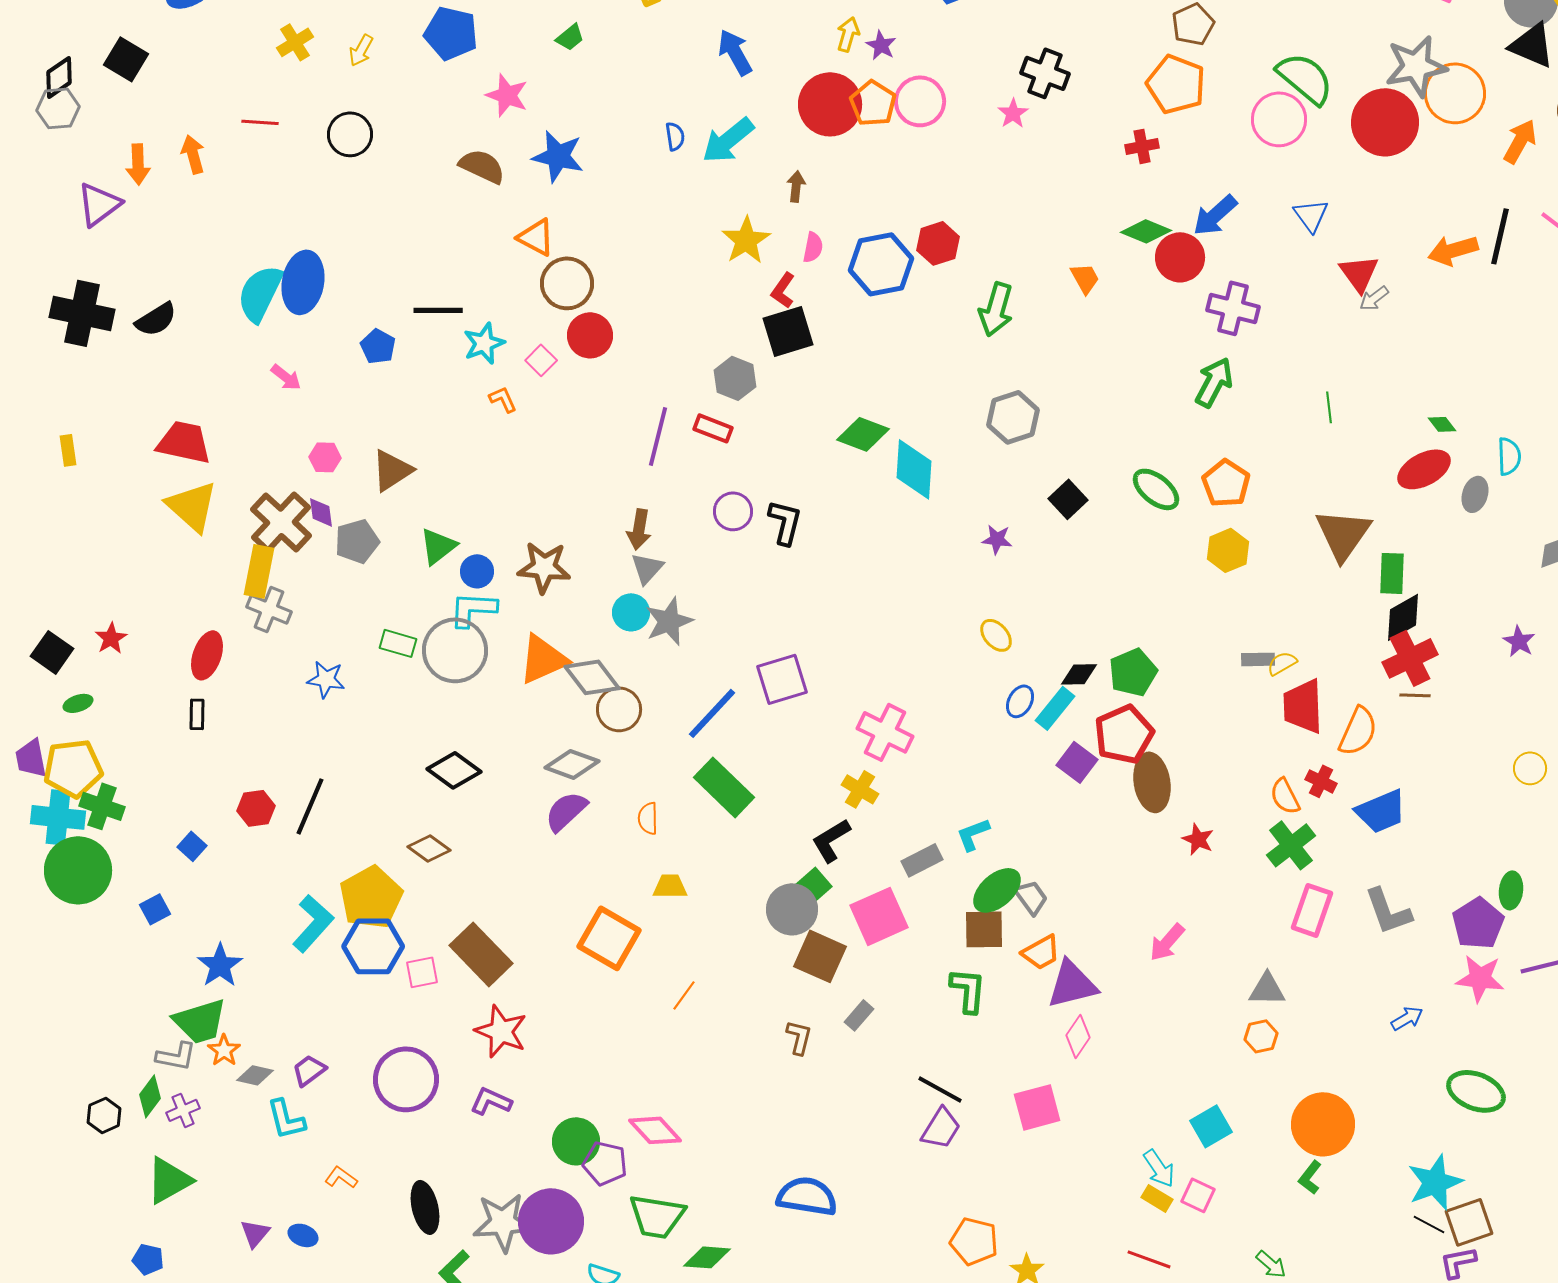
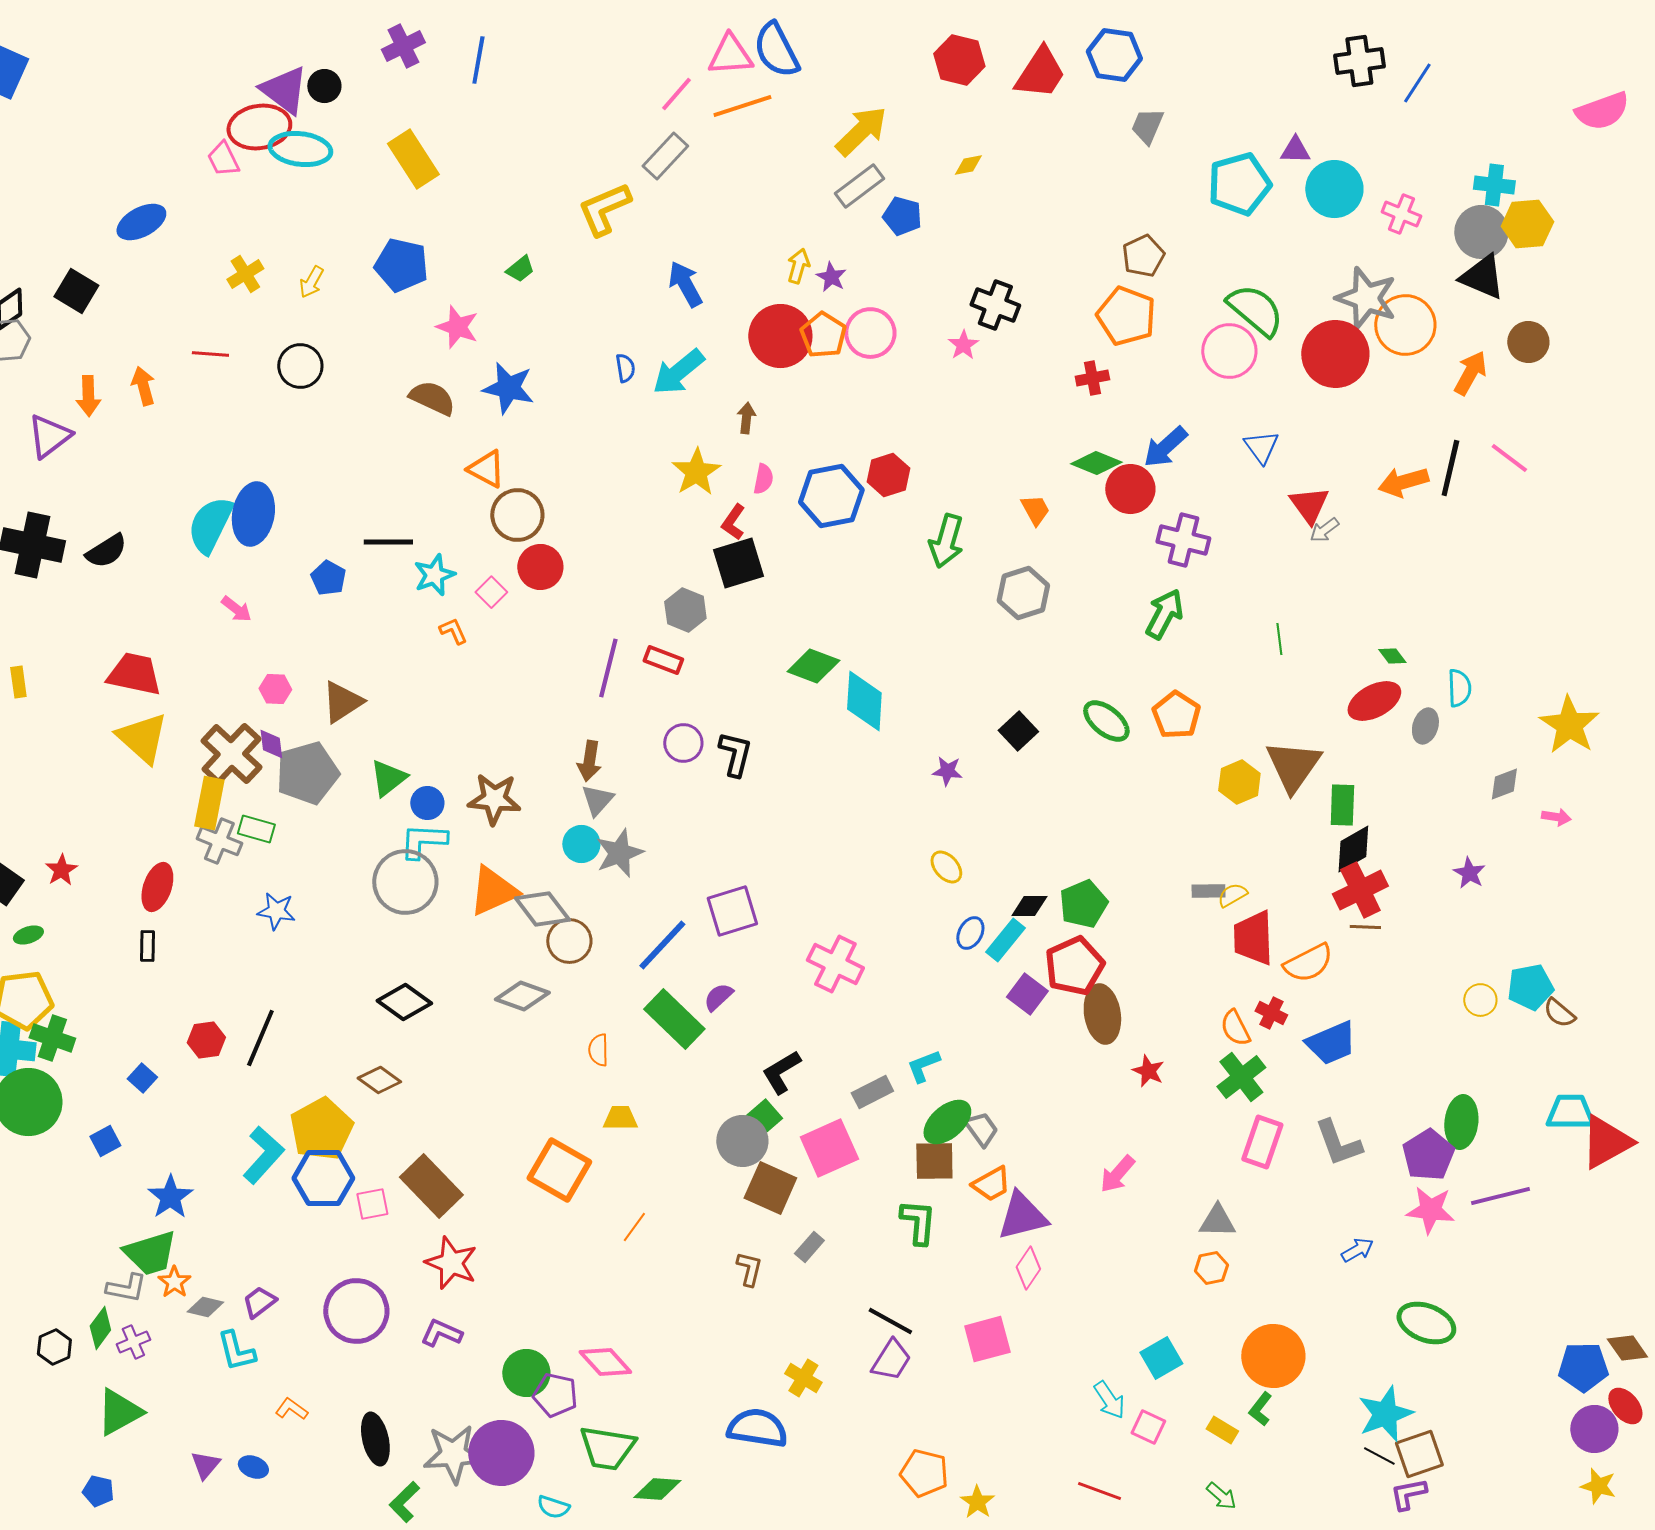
gray star: (1416, 66) -> (1366, 298), turned 30
gray hexagon: (1013, 417) -> (1023, 593), moved
gray pentagon: (357, 541) -> (307, 773), size x1.4
yellow hexagon: (1228, 550) -> (1239, 782), moved
green rectangle: (398, 643) -> (256, 829), moved
orange semicircle: (1358, 731) -> (1308, 963), turned 39
yellow cross: (860, 789) -> (803, 1378), moved
purple semicircle: (566, 811) -> (718, 997), moved, size x0.7
green ellipse: (1511, 890) -> (1461, 1122), size x1.4
yellow rectangle: (1157, 1198) -> (1222, 1430), moved

